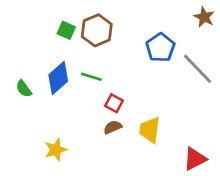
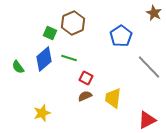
green square: (66, 30) -> (50, 33), moved
gray line: (198, 69) -> (149, 67), moved

